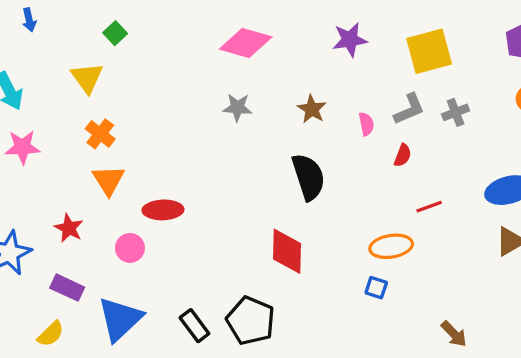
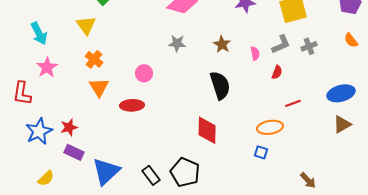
pink star: (23, 147) -> (47, 67), turned -30
red star: (69, 228) -> (69, 127), moved, turned 30
pink circle: (130, 248) -> (144, 73), moved
yellow semicircle: (51, 334) -> (46, 178), moved

